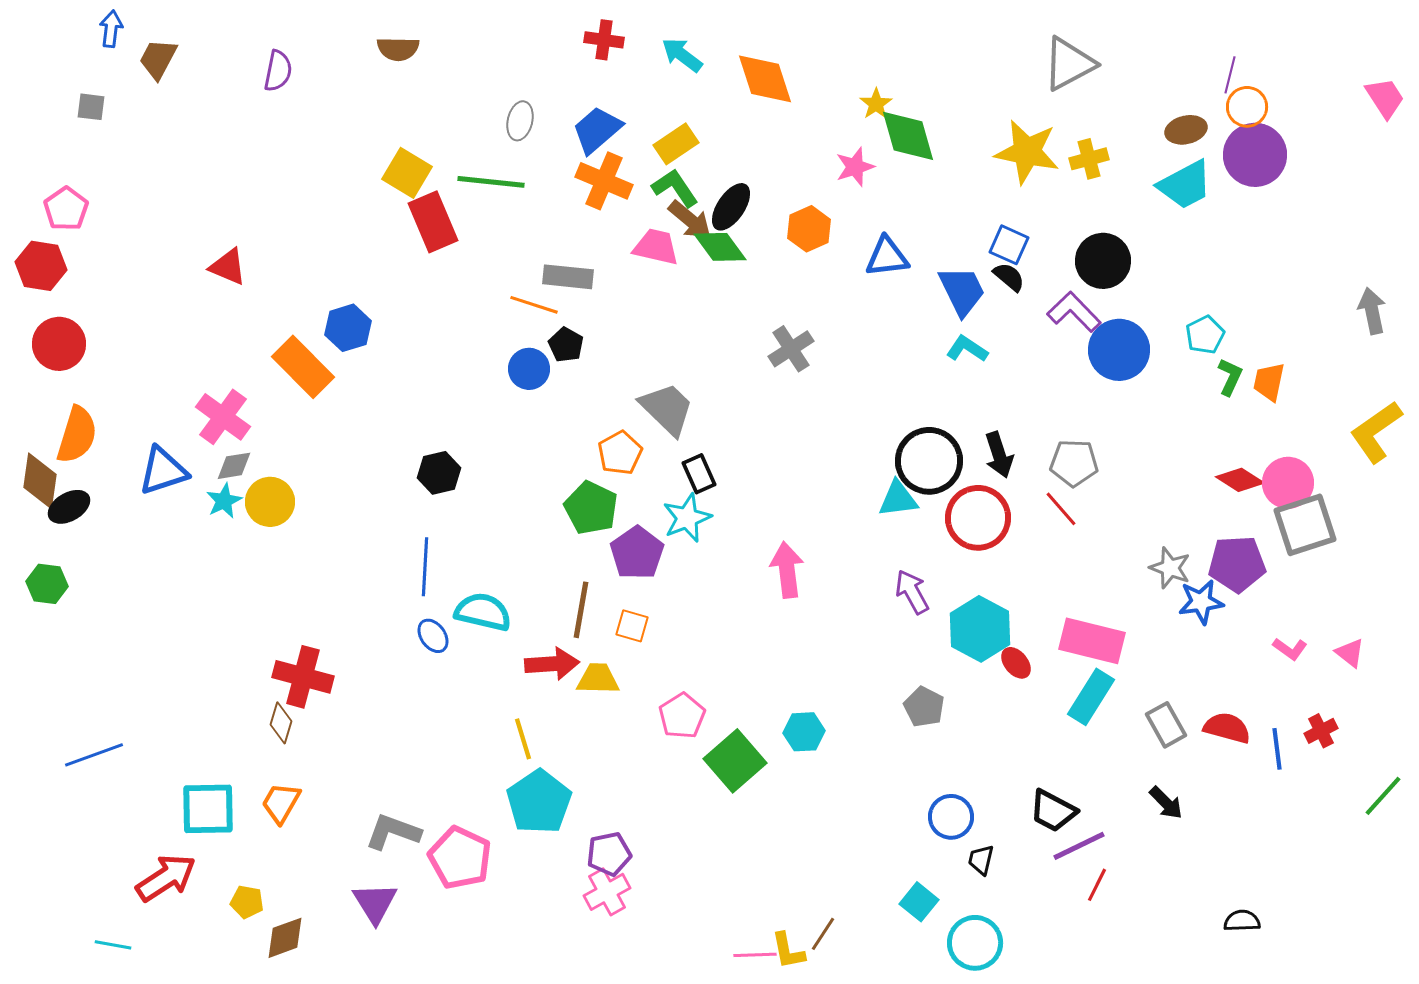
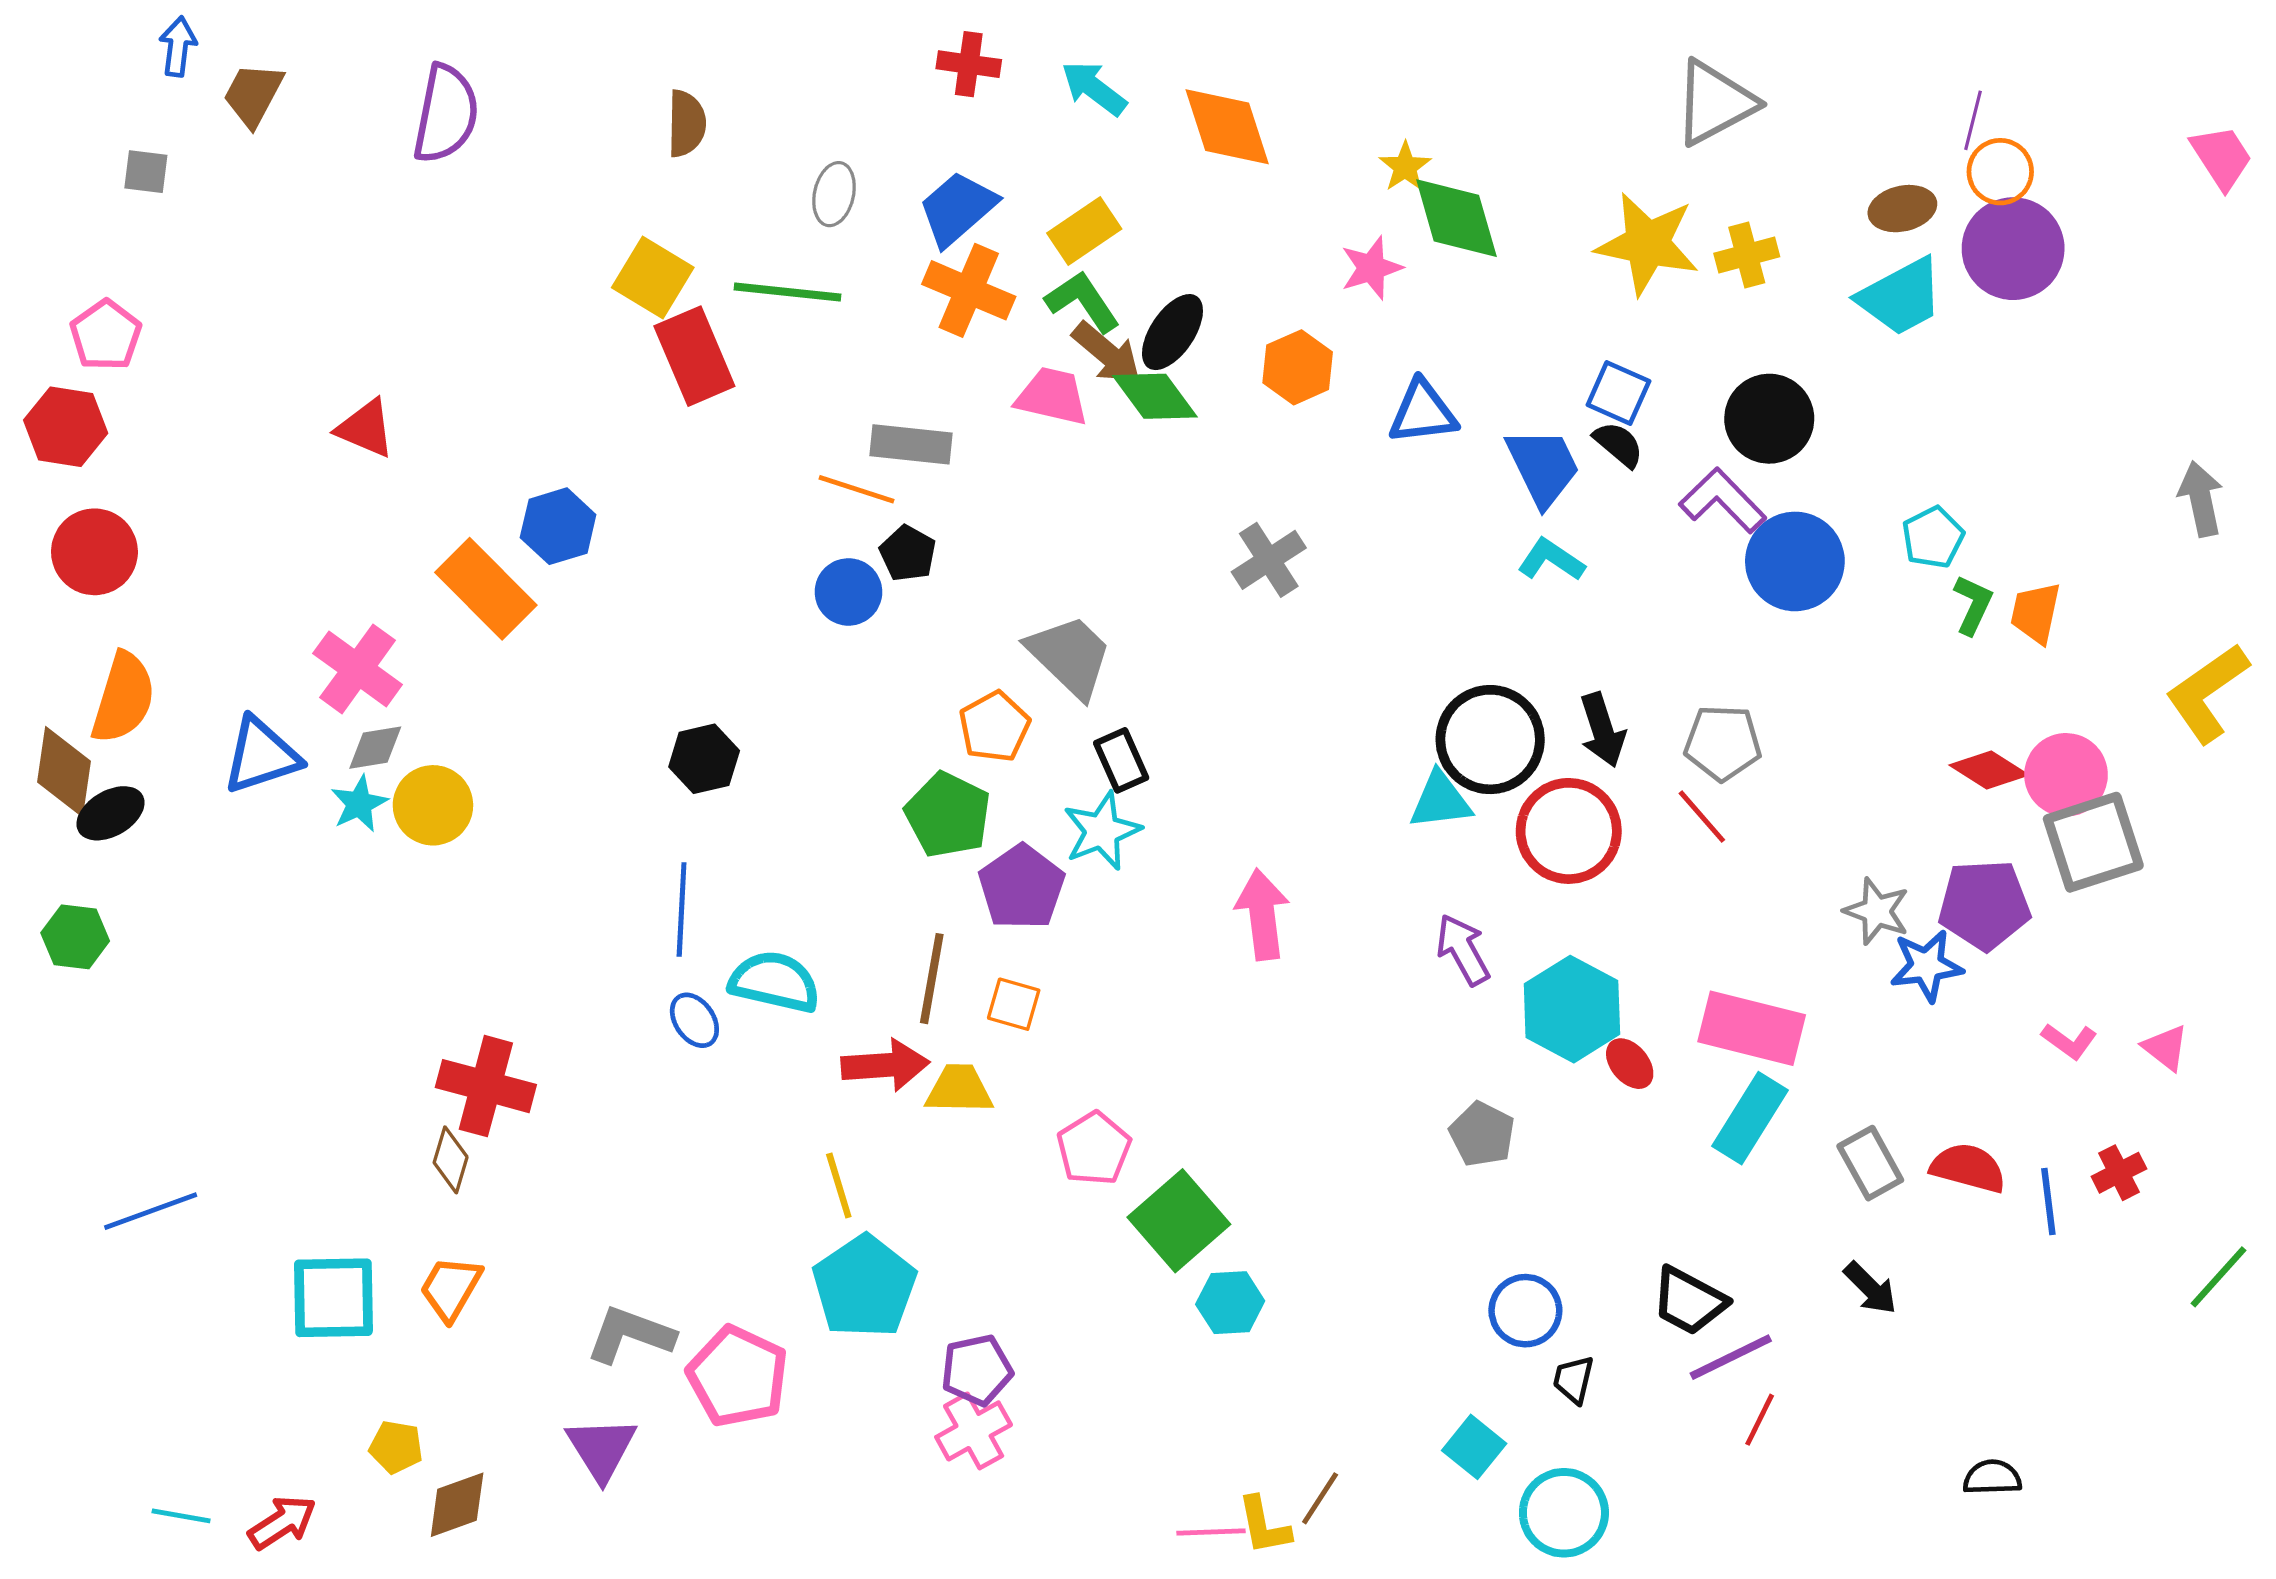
brown semicircle: (398, 49) -> (686, 124), moved, turned -90
purple semicircle: (278, 71) -> (446, 114), size x1.5
cyan hexagon: (804, 732) -> (1230, 1303), moved
red arrow: (166, 878) -> (282, 1522), moved, size x0.7

